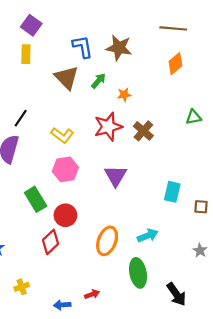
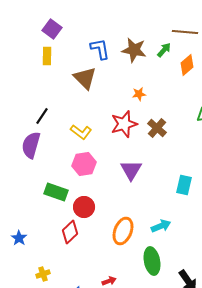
green arrow: (99, 81) -> (164, 50), moved
green rectangle: (36, 199) -> (56, 192), turned -40

